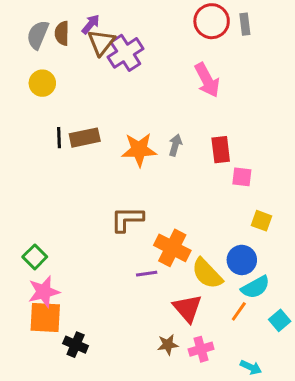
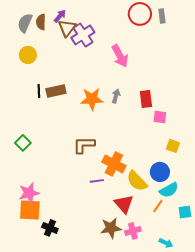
pink arrow: (207, 80) -> (120, 56), moved
green square: (35, 257) -> (23, 143), moved
cyan square: (280, 320) -> (185, 212), turned 32
brown star: (168, 345) -> (111, 228), size x1.5

